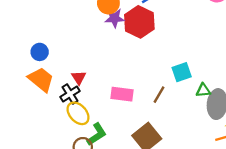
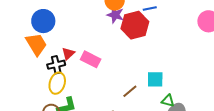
blue circle: (40, 52) -> (43, 21), size x1.5
pink rectangle: (122, 94) -> (91, 59), moved
yellow ellipse: (78, 113) -> (57, 83), turned 40

